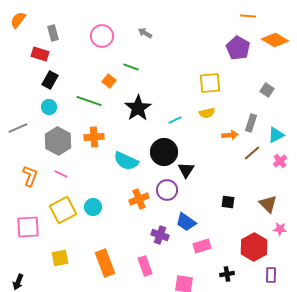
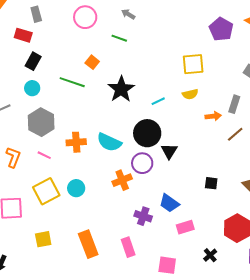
green line: (131, 67) -> (119, 38), moved
orange cross: (94, 137) -> (76, 142), moved
purple circle: (167, 190) -> (142, 163), moved
black cross: (227, 274) -> (210, 255), turned -32

